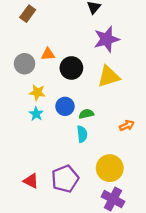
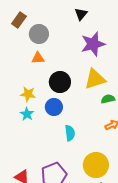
gray circle: (25, 64) -> (39, 34), moved
black circle: (71, 68) -> (60, 82), moved
green semicircle: (86, 114) -> (108, 99), moved

